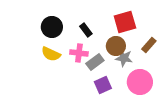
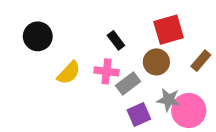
black circle: (52, 27) -> (38, 36), moved
yellow semicircle: (51, 54) -> (69, 73), turned -72
gray star: (124, 58) -> (169, 100), moved

